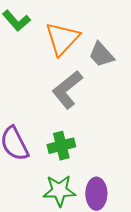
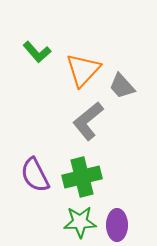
green cross: (61, 146) -> (82, 177), size x1.4

